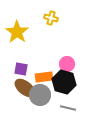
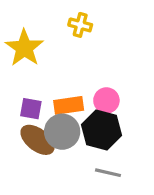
orange rectangle: (44, 77) -> (69, 105), moved
gray circle: (40, 95) -> (62, 132), moved

